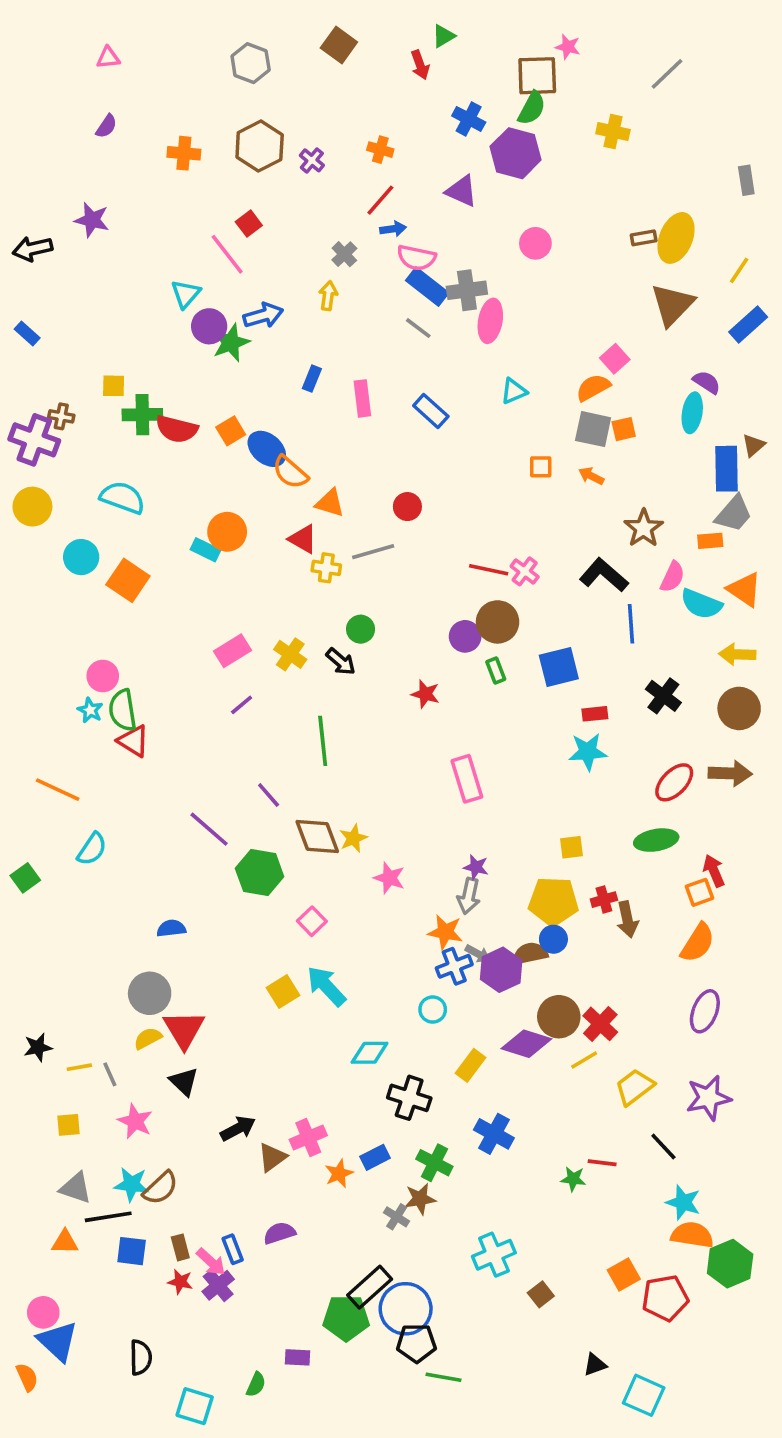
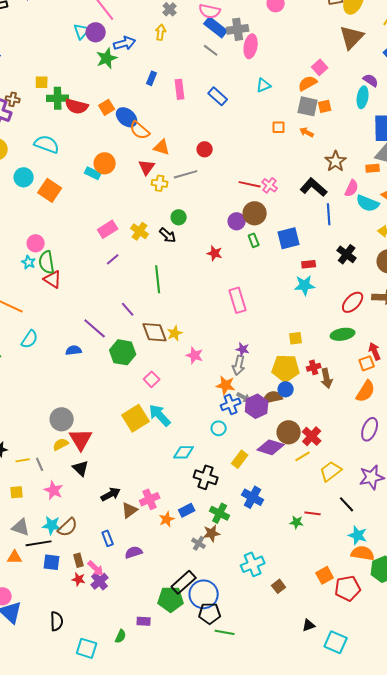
purple circle: (209, 326) -> (96, 32), moved
red triangle: (303, 539) -> (147, 167), turned 36
blue semicircle: (171, 928) -> (74, 350), moved
yellow square: (283, 991) -> (136, 418), size x1.5
blue rectangle: (233, 1249) -> (108, 538), moved

